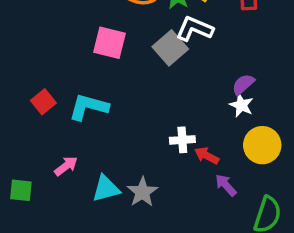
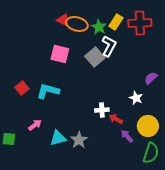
white L-shape: (195, 29) -> (109, 46), turned 95
purple semicircle: (243, 84) -> (151, 78), moved
white star: (241, 105) -> (136, 98), moved
yellow circle: (262, 145) -> (148, 126), moved

